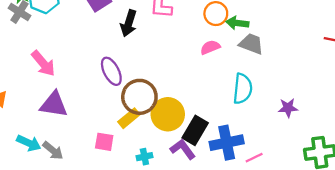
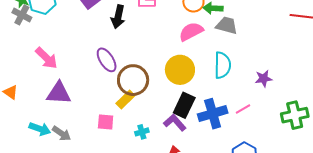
pink semicircle: (210, 47) -> (191, 32), size x1.4
yellow circle: (168, 114) -> (180, 70), moved
pink line: (254, 158) -> (243, 109), moved

